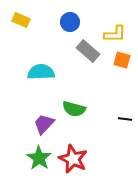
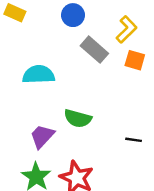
yellow L-shape: (115, 34) -> (126, 29), turned -45
black line: (125, 119) -> (134, 140), moved

